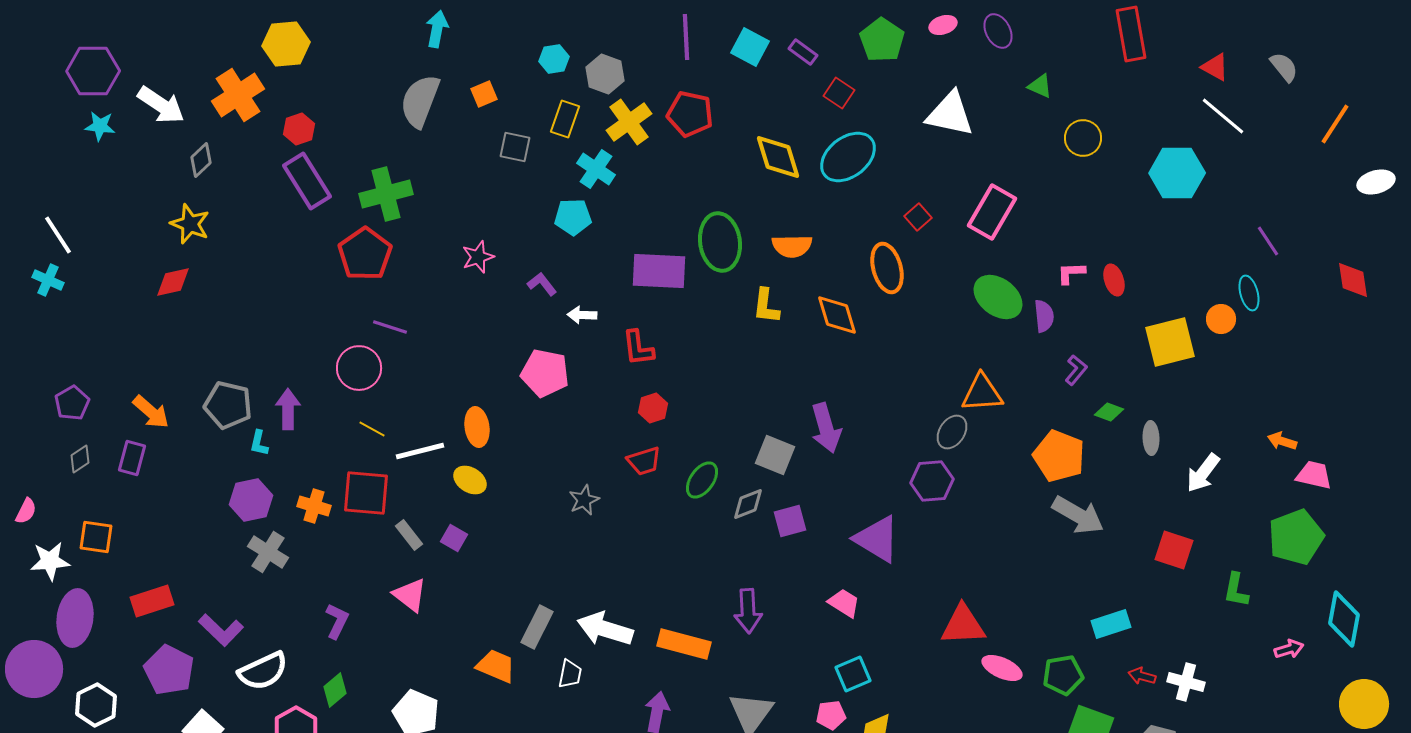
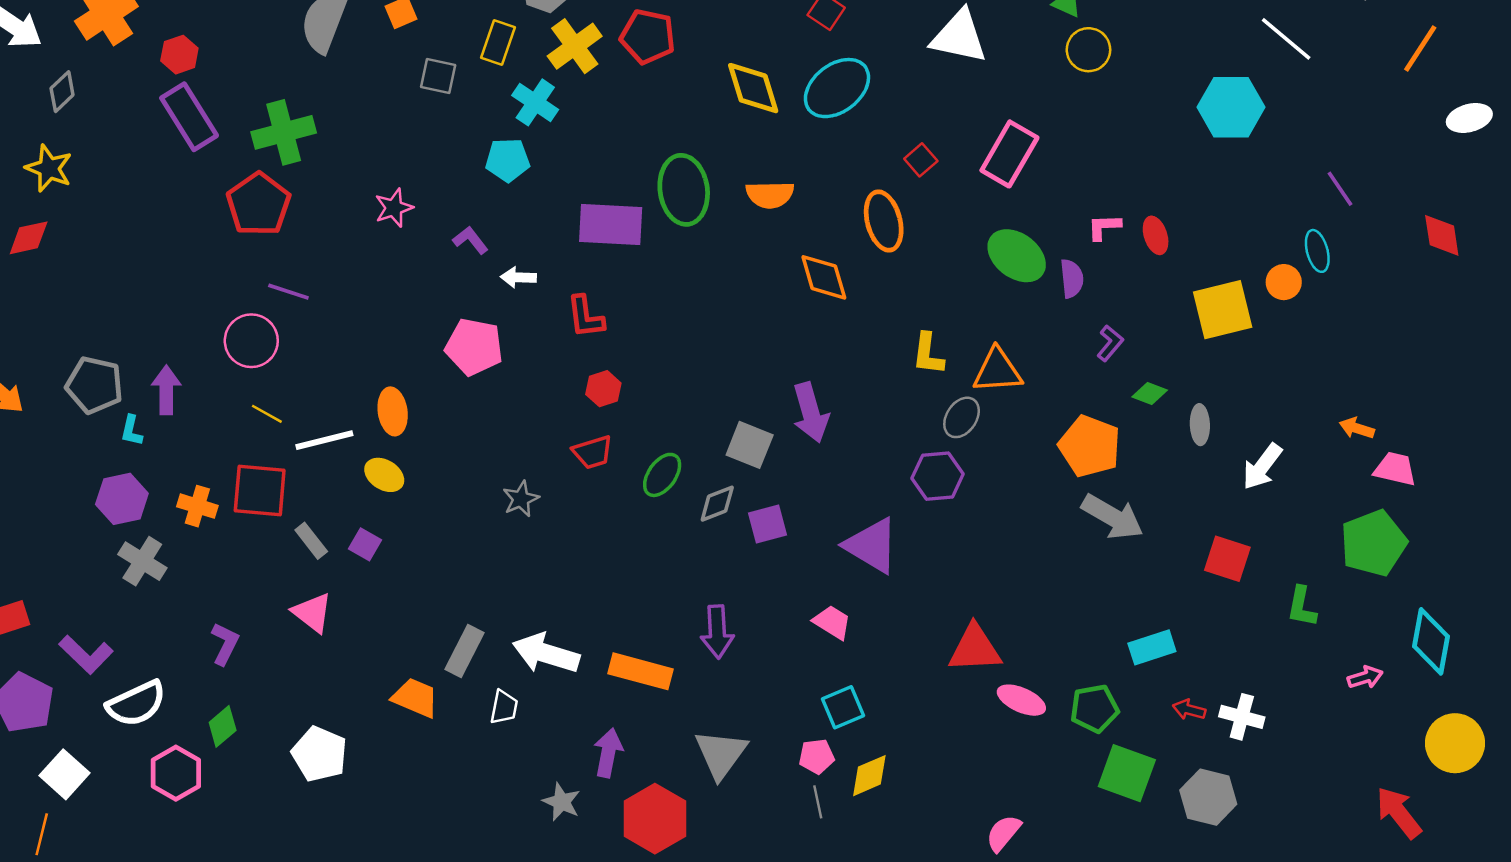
yellow circle: (1083, 138) -> (1088, 50), moved
yellow L-shape: (766, 306) -> (928, 354), moved

